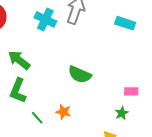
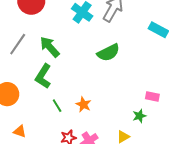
green semicircle: (80, 75) -> (108, 53), moved, turned -60

